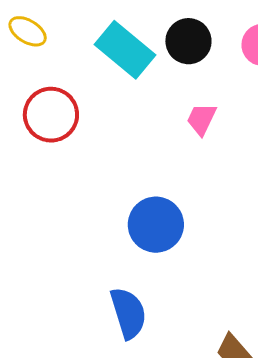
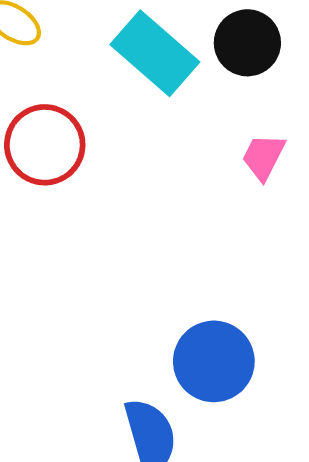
blue circle: (156, 225) -> (214, 361), moved

